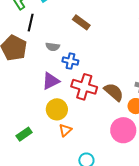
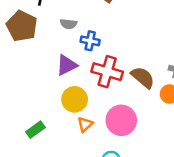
pink circle: (123, 130) -> (121, 120), moved

